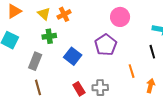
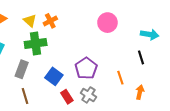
green cross: (49, 36) -> (36, 43), size x1.5
purple pentagon: (106, 45) -> (86, 68), moved
blue square: (73, 56) -> (54, 76), moved
gray cross: (100, 88) -> (88, 95), turned 35

